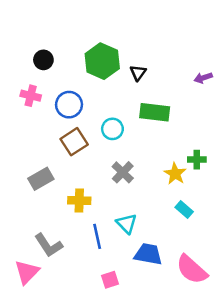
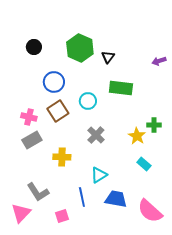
pink cross: (31, 96) -> (29, 117), moved
cyan triangle: (127, 223) -> (99, 175), turned 42
blue line: (97, 236) -> (82, 197), moved
pink square: (110, 280) -> (62, 216), moved

